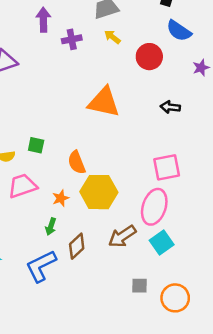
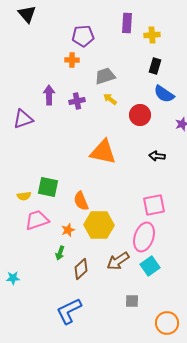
purple arrow: (43, 20) -> (49, 95), moved
green square: (36, 145) -> (48, 187), size x1.5
blue L-shape: (41, 266) -> (69, 311), moved
orange circle: (175, 298) -> (167, 323), moved

